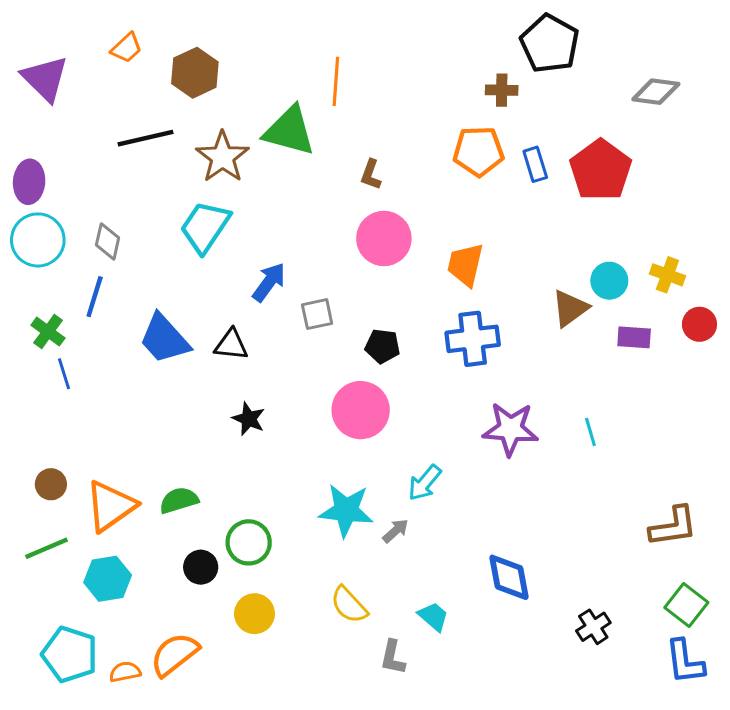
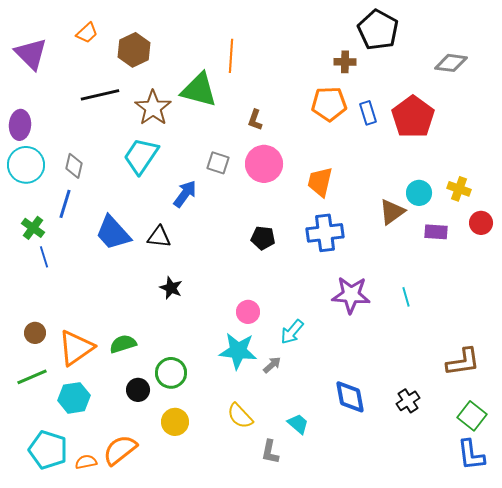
gray square: (317, 314) -> (218, 163), moved, turned 30
pink circle: (361, 410) -> (248, 312), moved, size x0.6
black cross: (593, 627) -> (408, 401), moved

